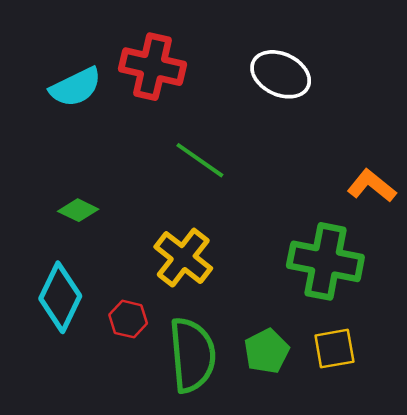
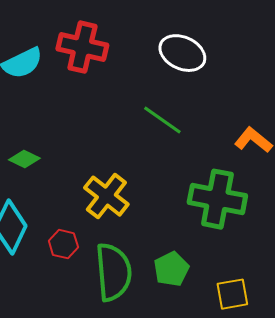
green line: (200, 160) -> (162, 120), moved
yellow square: (334, 349) -> (232, 294), moved

